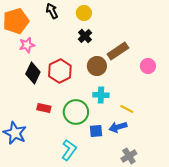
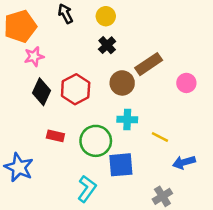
blue arrow: (118, 127) -> (184, 162), moved
blue square: (96, 131) -> (121, 165), size x1.5

